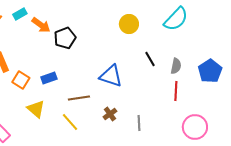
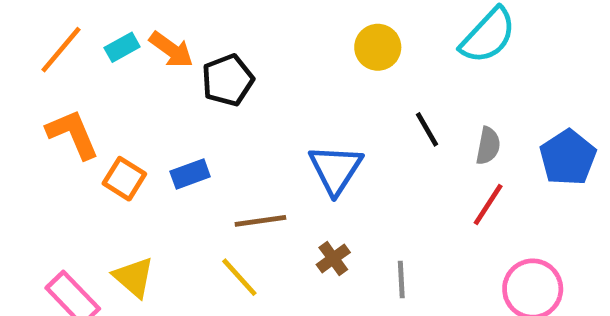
cyan rectangle: (20, 14) -> (122, 47), moved
blue triangle: (111, 76) -> (336, 169), turned 45
red line: (176, 91) -> (488, 204), turned 30
yellow triangle: (36, 109) -> (134, 277), moved

